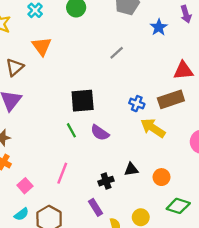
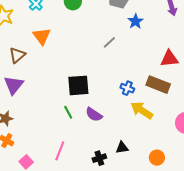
blue star: (159, 27) -> (136, 21), moved
brown rectangle: (171, 99) -> (158, 85), turned 40
orange circle: (161, 177) -> (157, 158), moved

